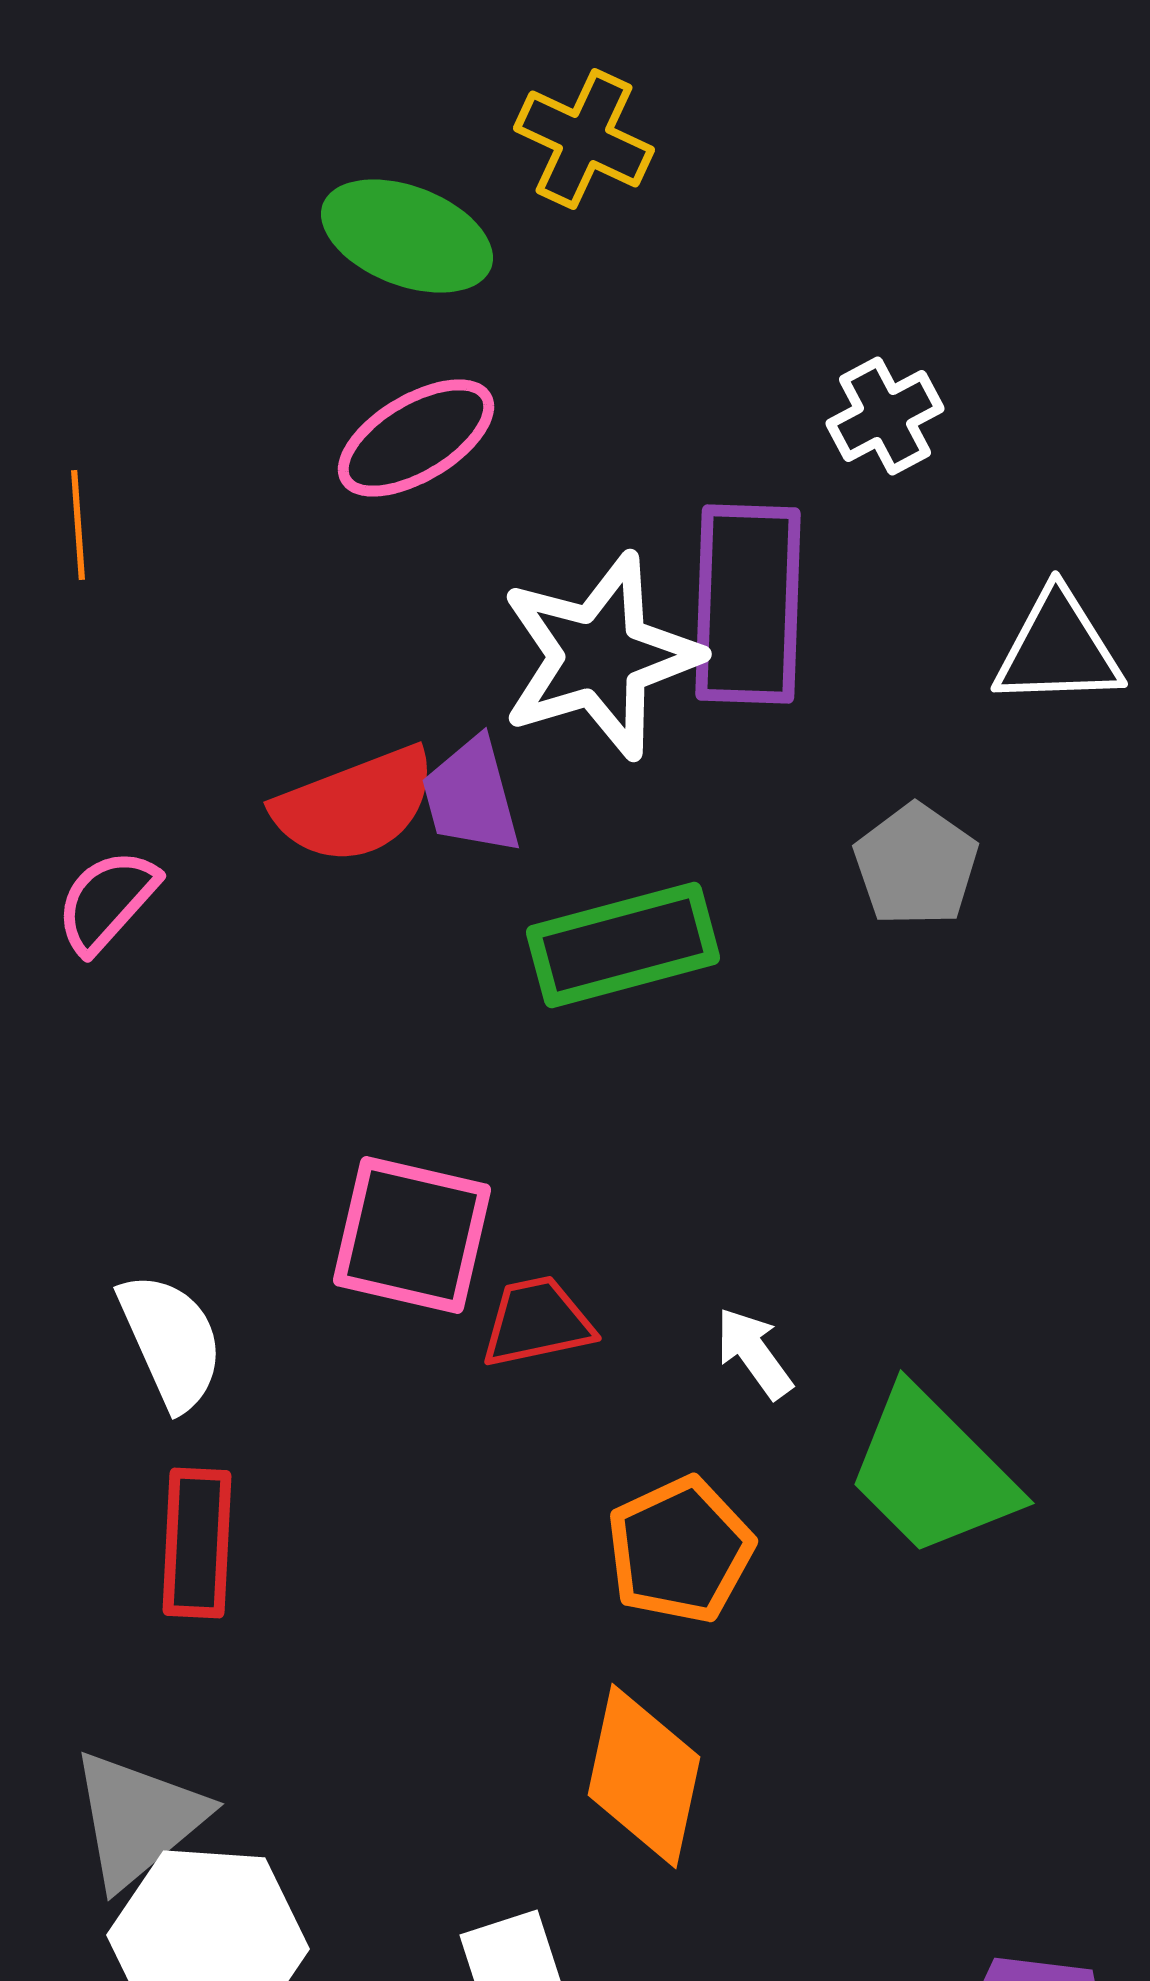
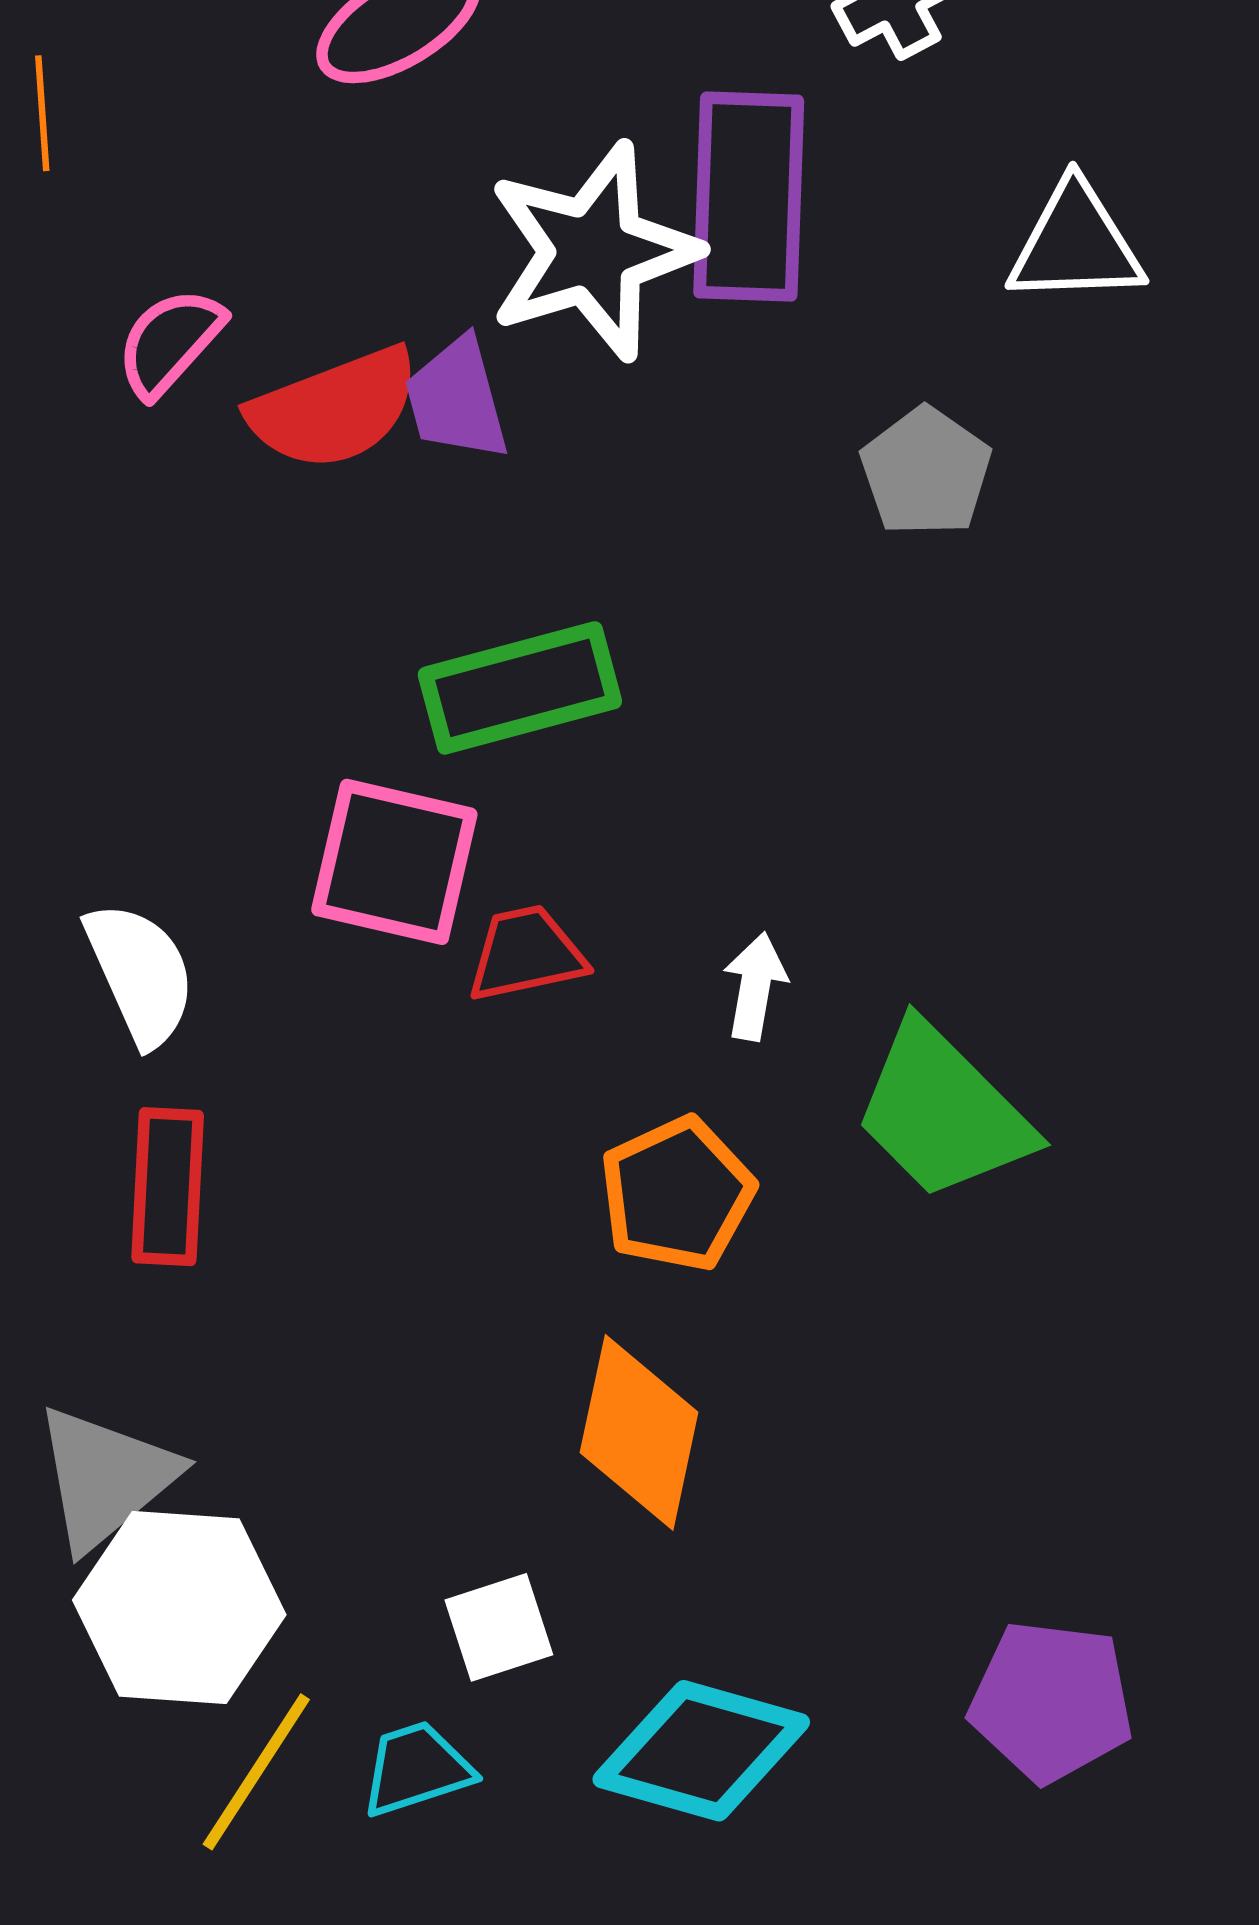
pink semicircle: (107, 901) -> (170, 342), moved
green rectangle: (623, 945) -> (520, 688), moved
white arrow: (754, 1353) -> (755, 986), turned 46

